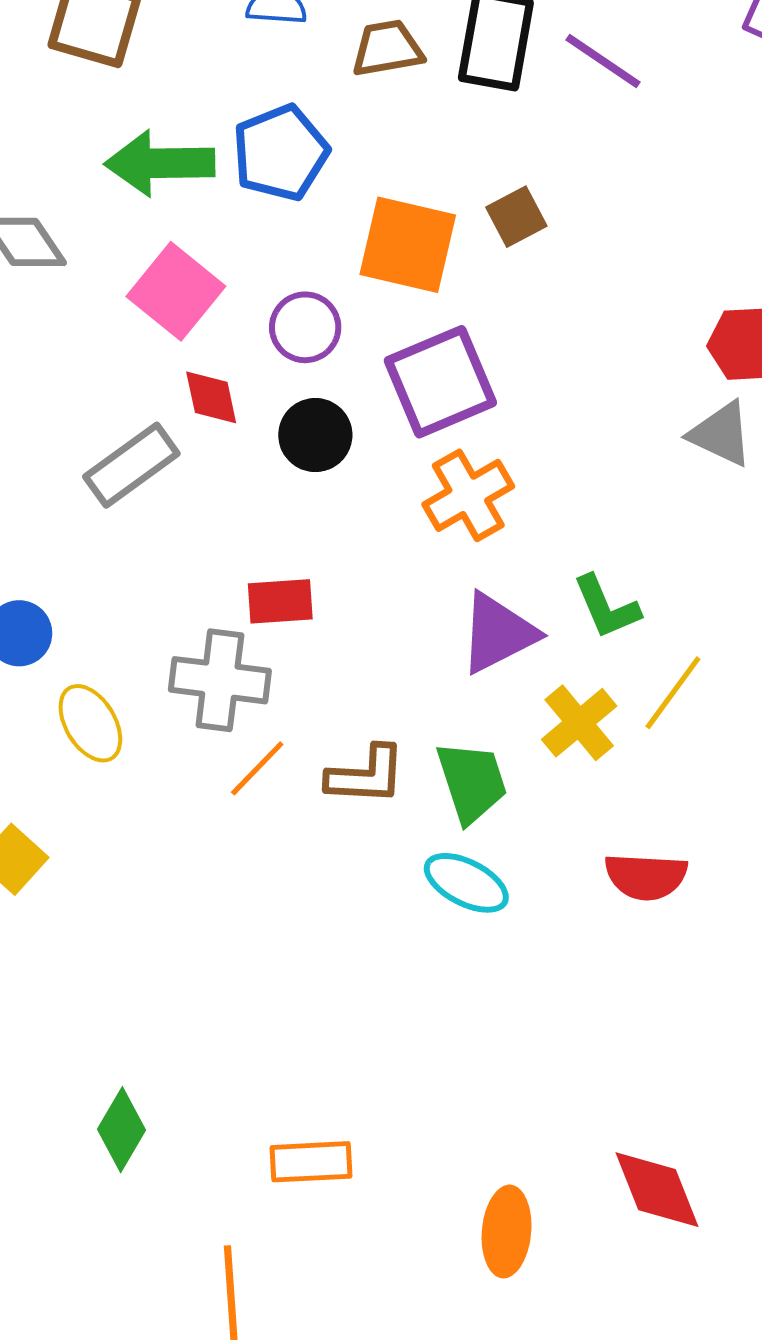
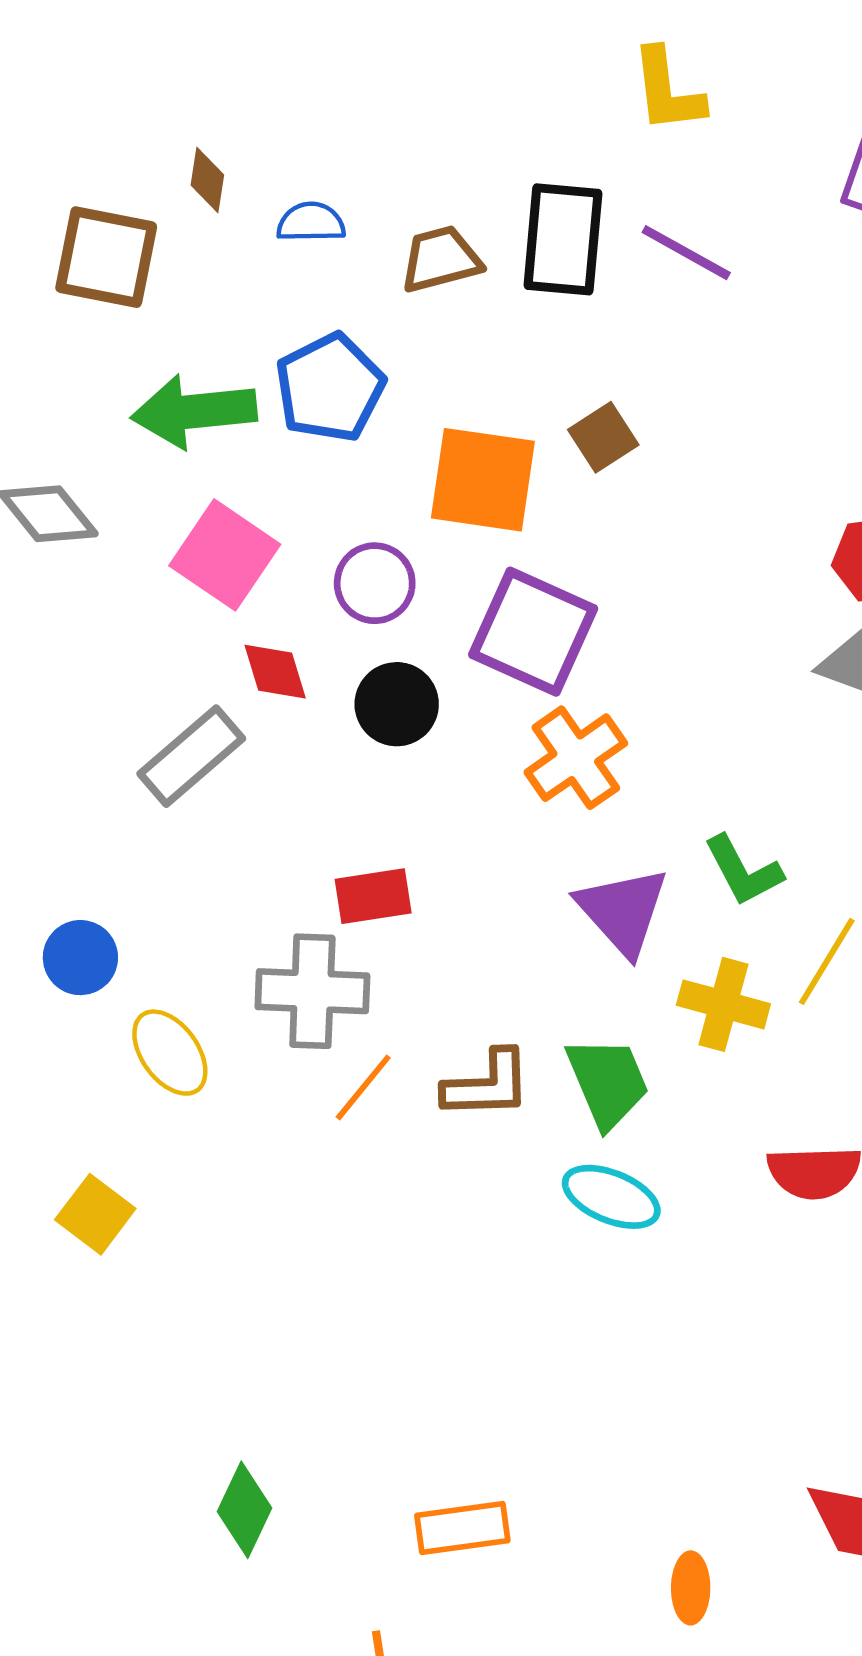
purple square: (440, 382) -> (533, 632), turned -38
purple triangle: (498, 633) -> (623, 911), turned -40
yellow cross: (579, 723) -> (723, 1004), turned -30
orange ellipse: (507, 1232) -> (691, 1588), size x0.7

